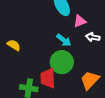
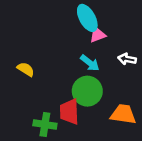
pink triangle: (80, 21) -> (98, 35), moved
orange trapezoid: (90, 80) -> (123, 114), turned 55

